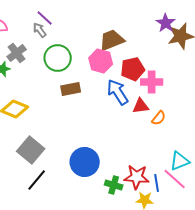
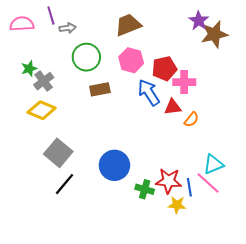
purple line: (45, 18) -> (51, 15), moved, turned 30
gray arrow: (40, 30) -> (68, 28), turned 119
brown trapezoid: (112, 40) -> (128, 25), moved
gray cross: (17, 53) -> (44, 81), moved

